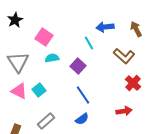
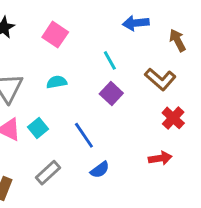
blue arrow: (105, 27) -> (136, 23), moved
pink square: (44, 37) -> (55, 35), moved
purple square: (78, 66) -> (111, 94), moved
blue line: (83, 95) -> (84, 135), moved

